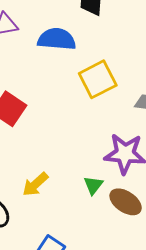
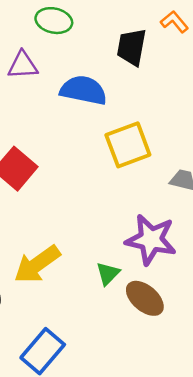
yellow arrow: (35, 184) -> (37, 264), size x1.4

